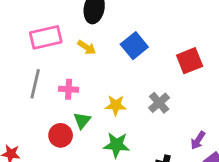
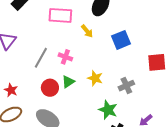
gray line: (35, 84) -> (41, 58), moved
green star: (116, 145) -> (108, 110), moved

